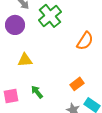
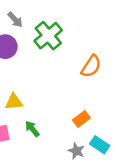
yellow triangle: (25, 60) -> (14, 102), moved

